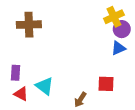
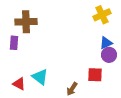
purple circle: (122, 29) -> (109, 55), moved
purple rectangle: (15, 73) -> (14, 43), moved

